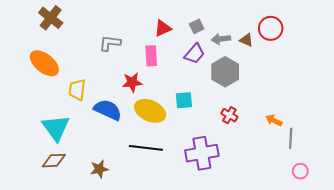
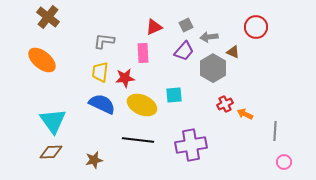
brown triangle: (246, 40) -> (233, 52), moved
yellow trapezoid: (77, 90) -> (100, 72), moved
red cross: (229, 115) -> (225, 104), moved, turned 35
orange arrow: (274, 120) -> (245, 114), moved

